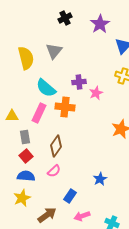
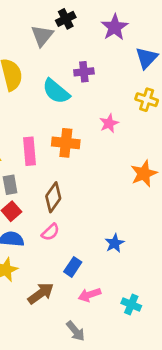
gray triangle: (54, 51) -> (42, 36), moved
purple cross: (79, 82) -> (84, 72), moved
cyan semicircle: (46, 88) -> (56, 91), moved
pink rectangle: (39, 113) -> (30, 151), turned -30

